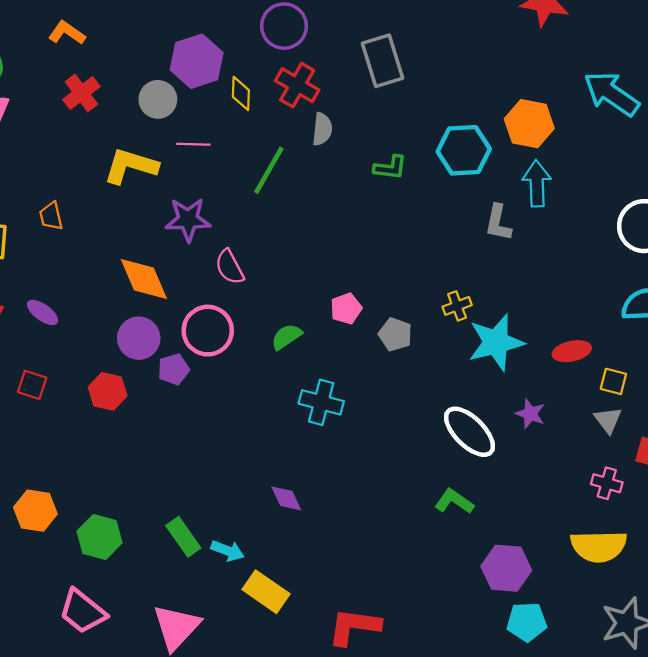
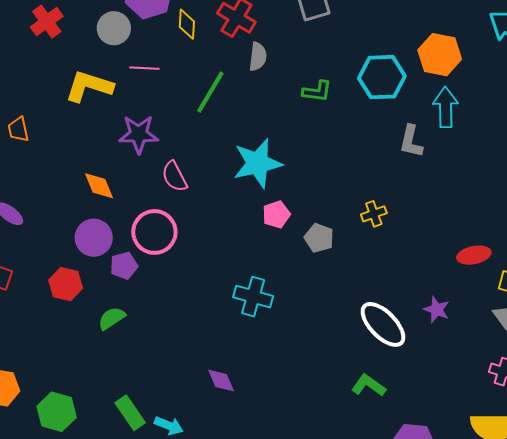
orange diamond: (144, 279) -> (99, 186), size x0.7
green semicircle: (287, 337) -> (112, 318), moved
cyan star: (496, 342) -> (258, 163), moved

